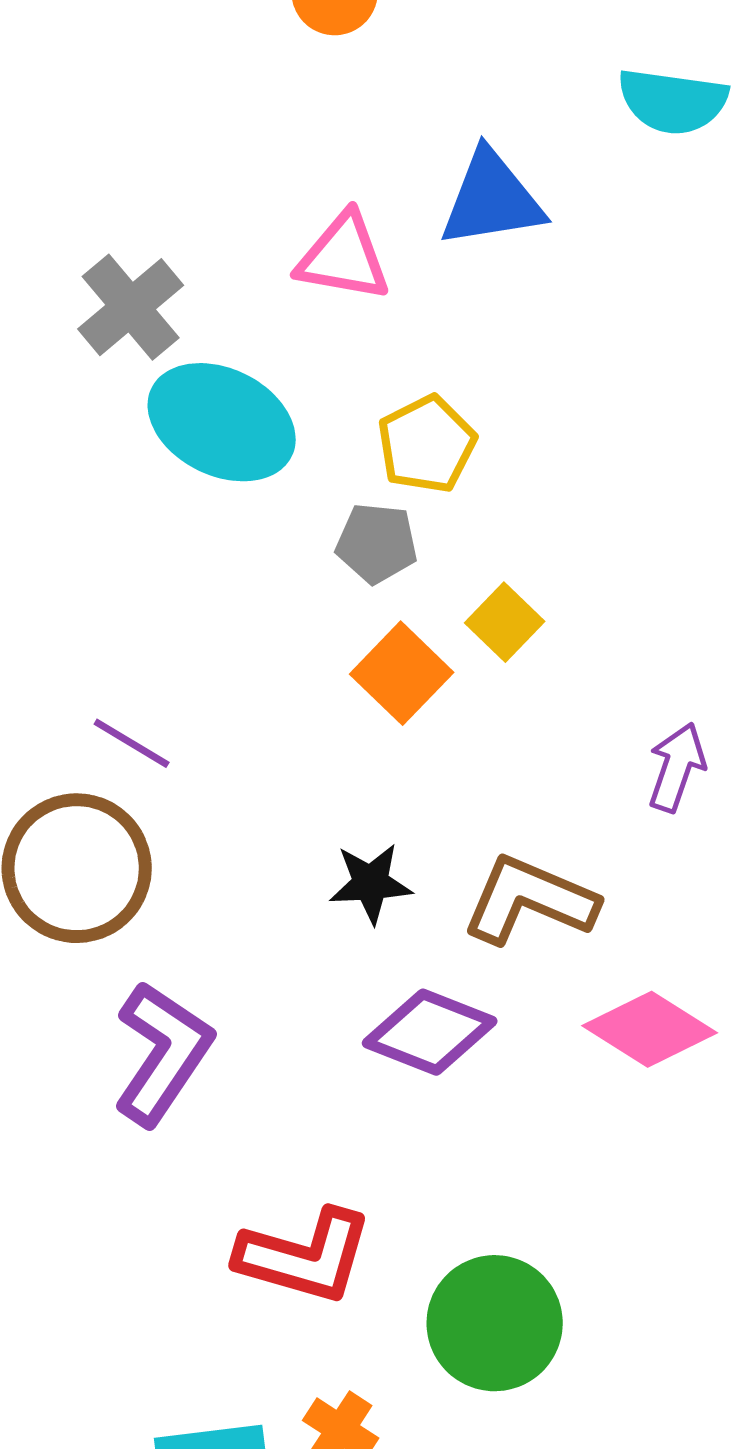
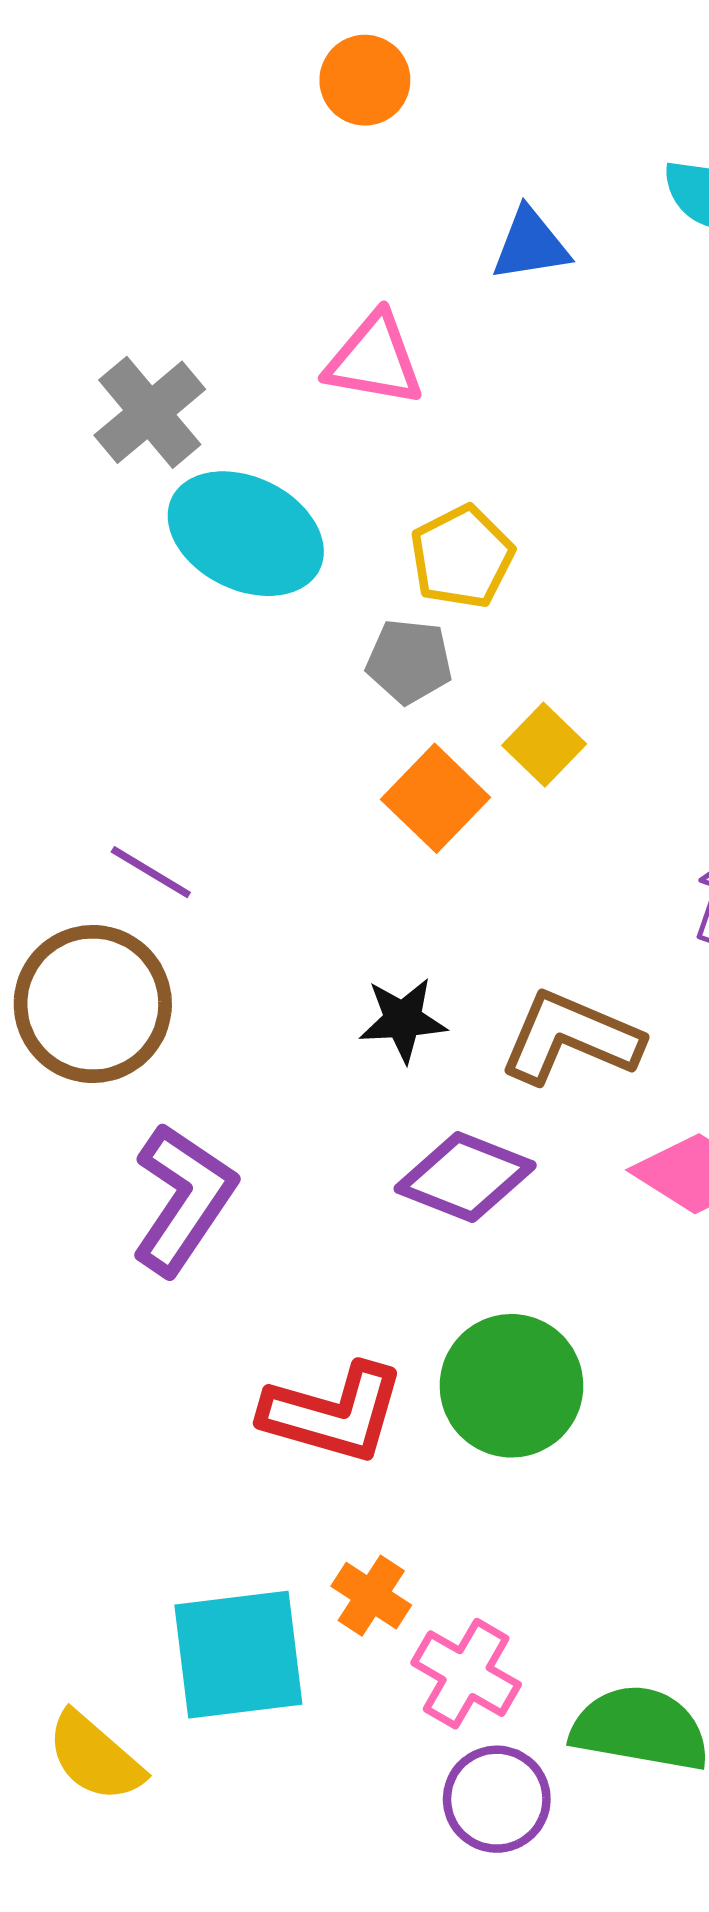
blue triangle: (492, 199) -> (530, 245), moved, size x0.7
green circle: (495, 1323) -> (511, 1386), moved

